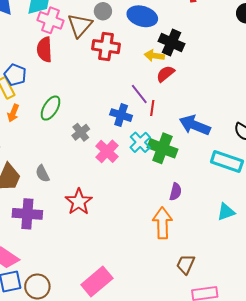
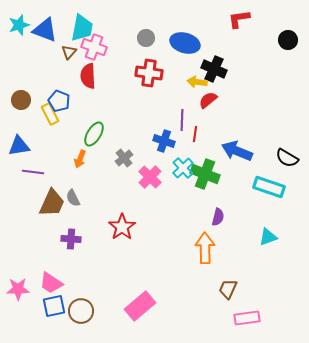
brown triangle: (80, 25) -> (69, 52), moved, size x0.6
purple line: (139, 94) -> (182, 120), turned 40
orange arrow: (13, 113) -> (80, 159), moved
gray semicircle: (42, 174) -> (73, 198), moved
purple cross: (27, 214) -> (71, 239), size x0.7

